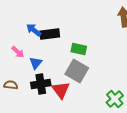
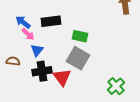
blue arrow: (34, 30) -> (23, 22), moved
pink arrow: (18, 52) -> (28, 34), moved
brown semicircle: (11, 85) -> (13, 61), moved

